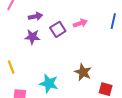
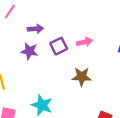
brown star: (83, 72) -> (82, 77), moved, turned -30

